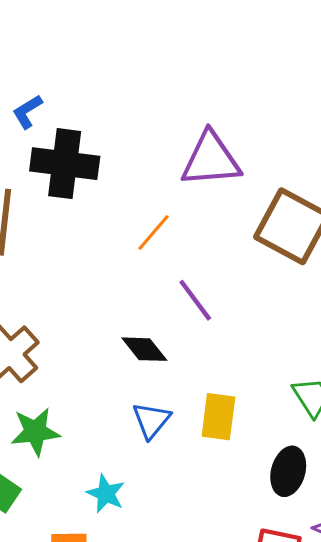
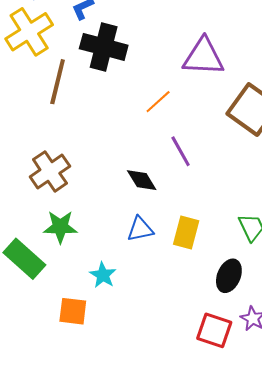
blue triangle: (151, 420) -> (140, 229), turned 32

